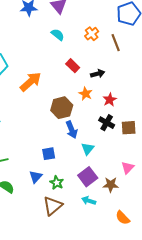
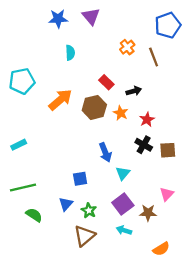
cyan semicircle: (58, 35) -> (70, 53), moved, turned 48
brown hexagon: (62, 108) -> (94, 107), moved
orange semicircle: (123, 218) -> (161, 249), turned -77

